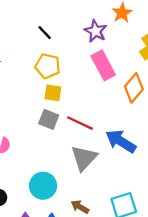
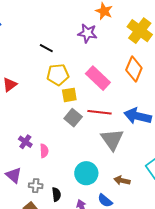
pink rectangle: (103, 65) -> (98, 78), moved
gray square: (49, 119) -> (73, 118), turned 36

